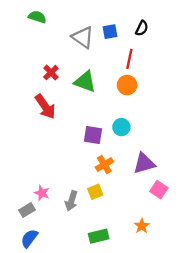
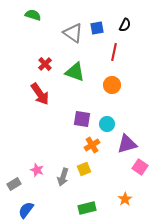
orange circle: (127, 85) -> (112, 85), moved
cyan circle: (121, 127) -> (107, 124), moved
gray rectangle: (27, 210) -> (14, 184), moved

